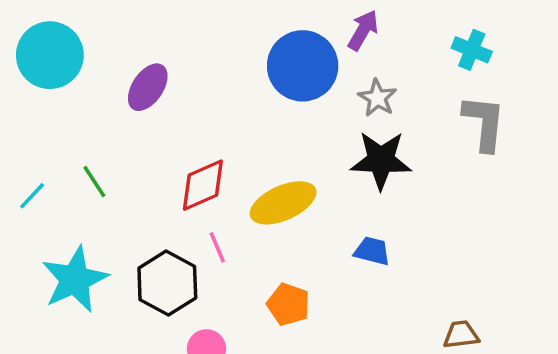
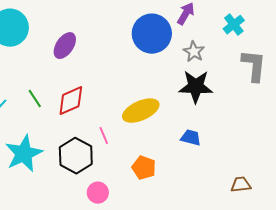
cyan cross: (472, 50) -> (234, 25), moved, turned 30
red diamond: (203, 185) -> (71, 101), moved

